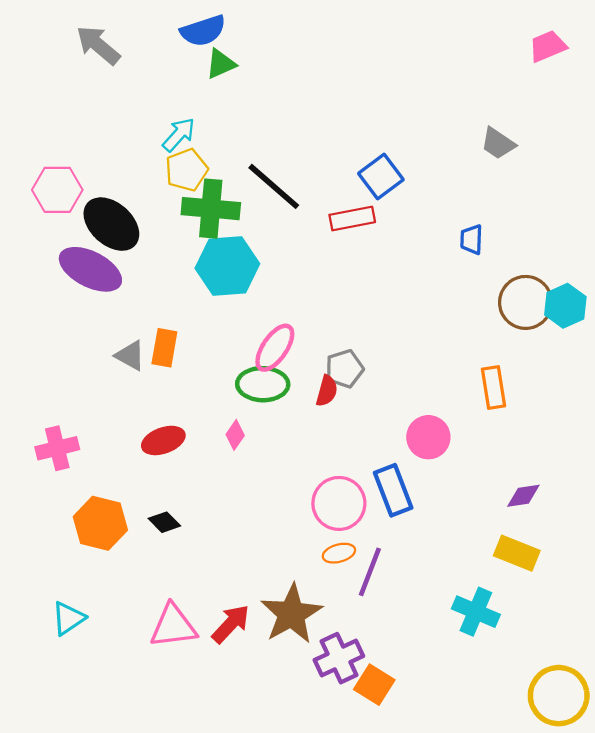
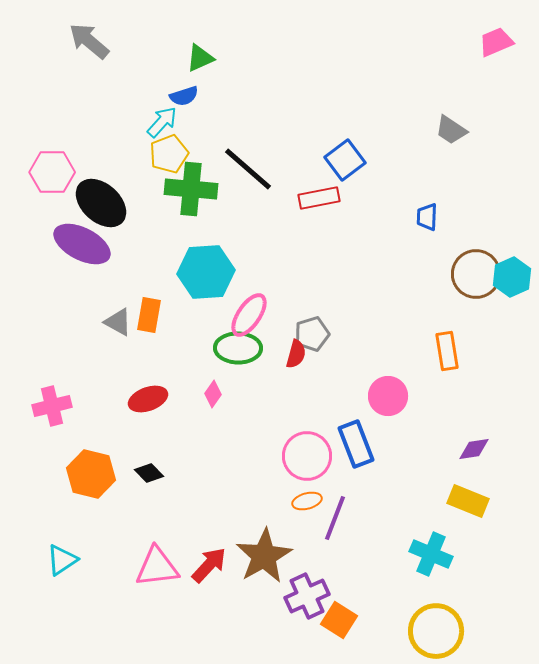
blue semicircle: (203, 31) -> (184, 96), moved, size x0.7
cyan hexagon: (227, 266) -> (206, 272), moved
yellow circle: (559, 696) -> (436, 631), moved

